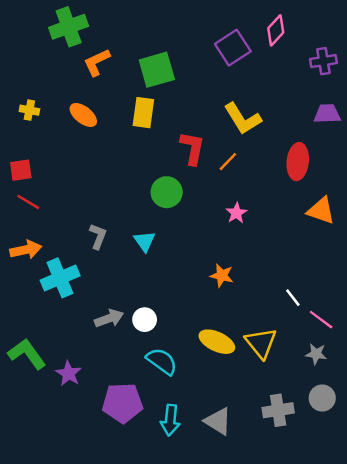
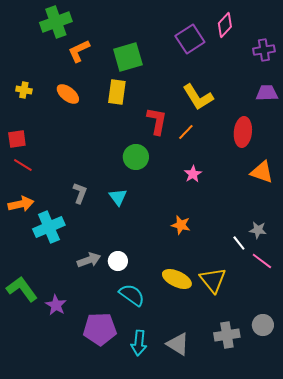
gray star: (316, 354) -> (258, 230), moved

